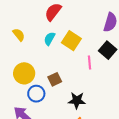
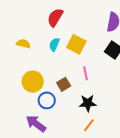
yellow semicircle: (19, 35) -> (23, 44), turned -32
pink line: (89, 62) -> (86, 73), moved

